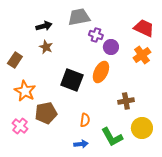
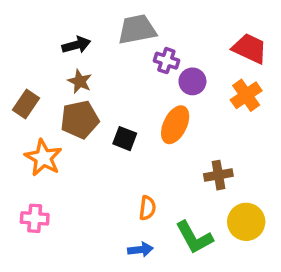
black square: (72, 80) -> (125, 139), size x0.6
brown pentagon: (46, 113) -> (80, 120), moved
pink cross: (20, 126) -> (35, 218), turned -35

